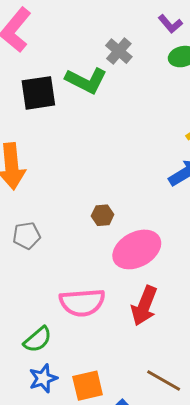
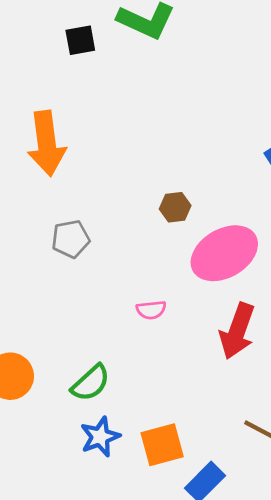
black square: (38, 93) -> (80, 40), size x0.6
pink semicircle: (82, 302) -> (151, 310), moved, size x0.5

